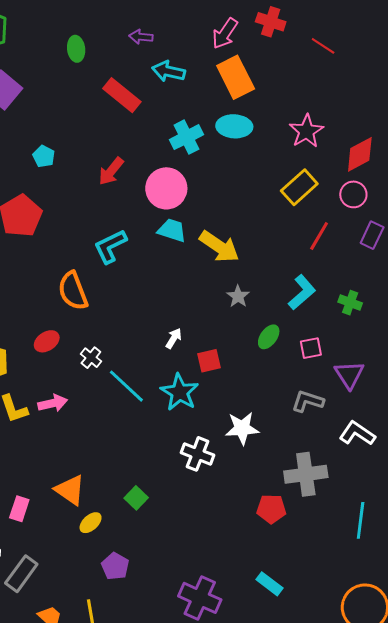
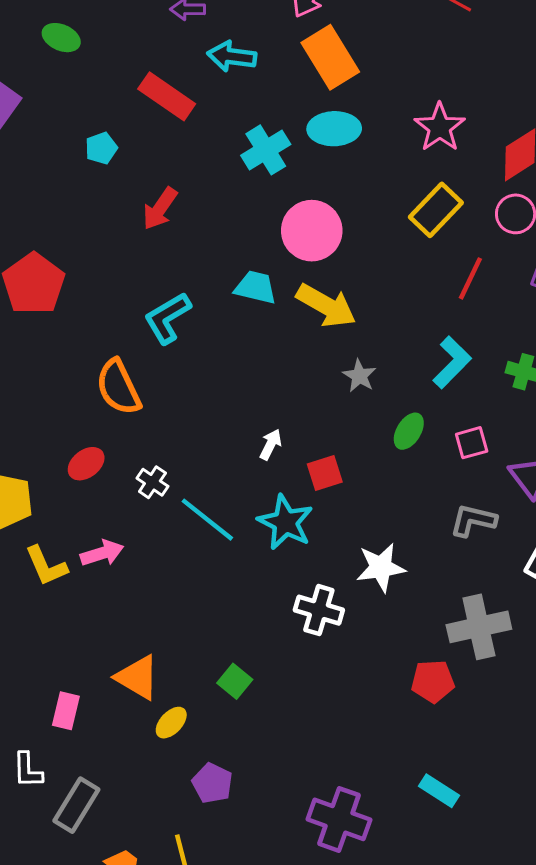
green ellipse: (76, 49) -> (61, 38), moved, turned -55
cyan pentagon: (44, 156) -> (101, 148), moved, turned 30
pink circle: (166, 188) -> (312, 231), moved

